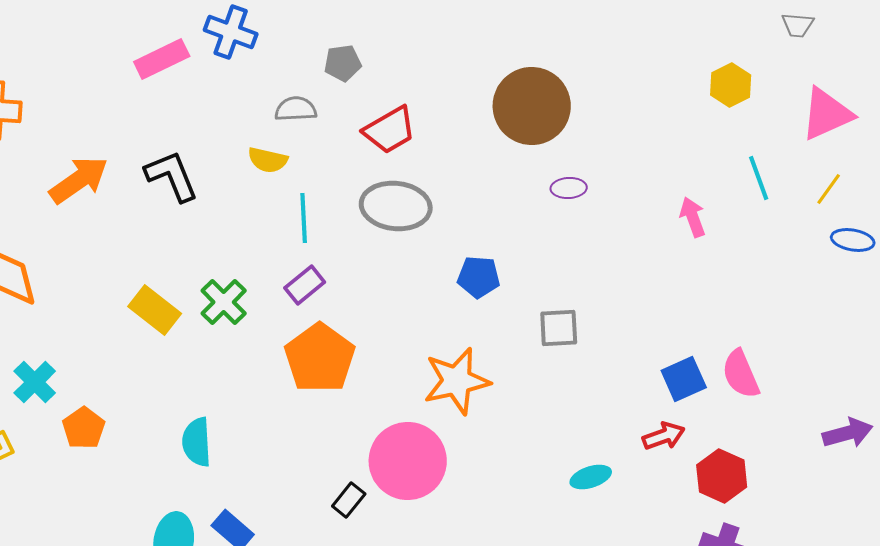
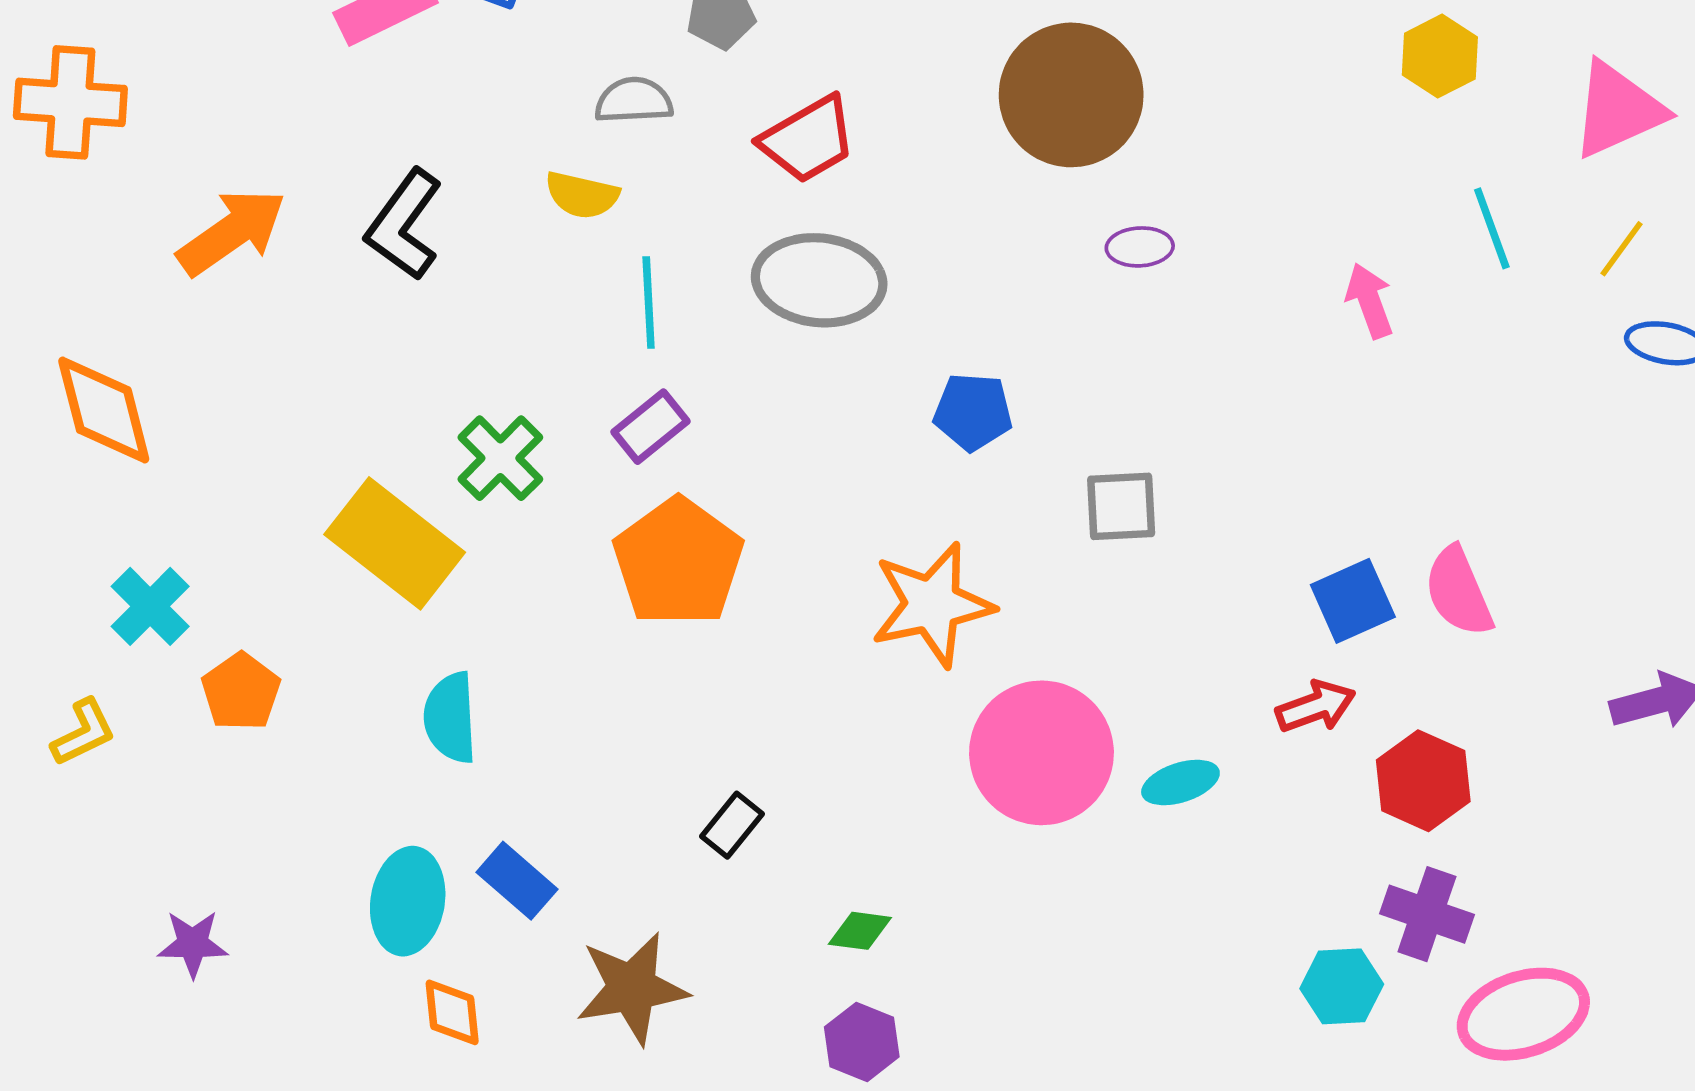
black L-shape: (172, 176) -> (404, 225), turned -122
yellow rectangle: (155, 310) -> (395, 543), moved, size x1.4
pink circle: (408, 461) -> (1041, 753), moved

